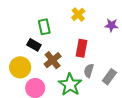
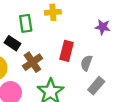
yellow cross: (78, 14) -> (53, 12), moved, turned 32
gray semicircle: (89, 71) -> (86, 63), moved

